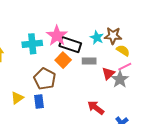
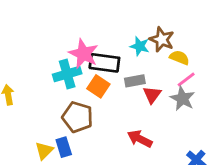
brown star: (113, 36) -> (162, 39), turned 30
cyan cross: (32, 44) -> (67, 74), moved
red triangle: (108, 73) -> (152, 95), moved
blue rectangle: (39, 101) -> (64, 147), moved
red arrow: (96, 108) -> (140, 139), moved

